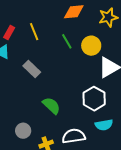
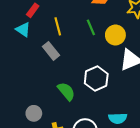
yellow line: (34, 32) -> (58, 26), moved
white hexagon: (94, 99) -> (96, 79), moved

